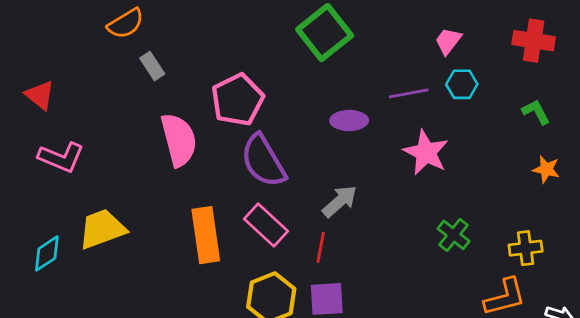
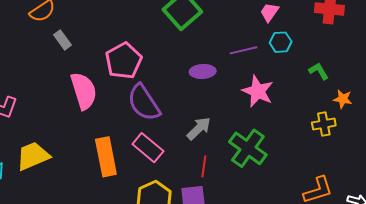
green L-shape: (536, 112) -> (319, 71), moved
green cross: (454, 235) -> (248, 148), moved, size x1.6
red line: (321, 247) -> (204, 166), moved
yellow cross: (526, 248) -> (324, 124), moved

